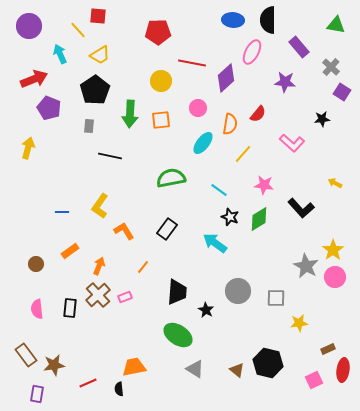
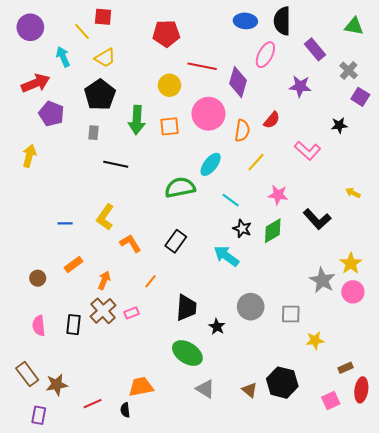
purple diamond: (226, 78) -> (238, 82), turned -32
pink circle: (198, 108) -> (208, 114), size x1.8
cyan ellipse: (203, 143) -> (211, 164), moved

